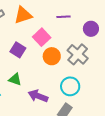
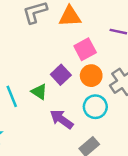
purple square: (18, 50) -> (61, 75), moved
cyan circle: (70, 86) -> (95, 107), moved

